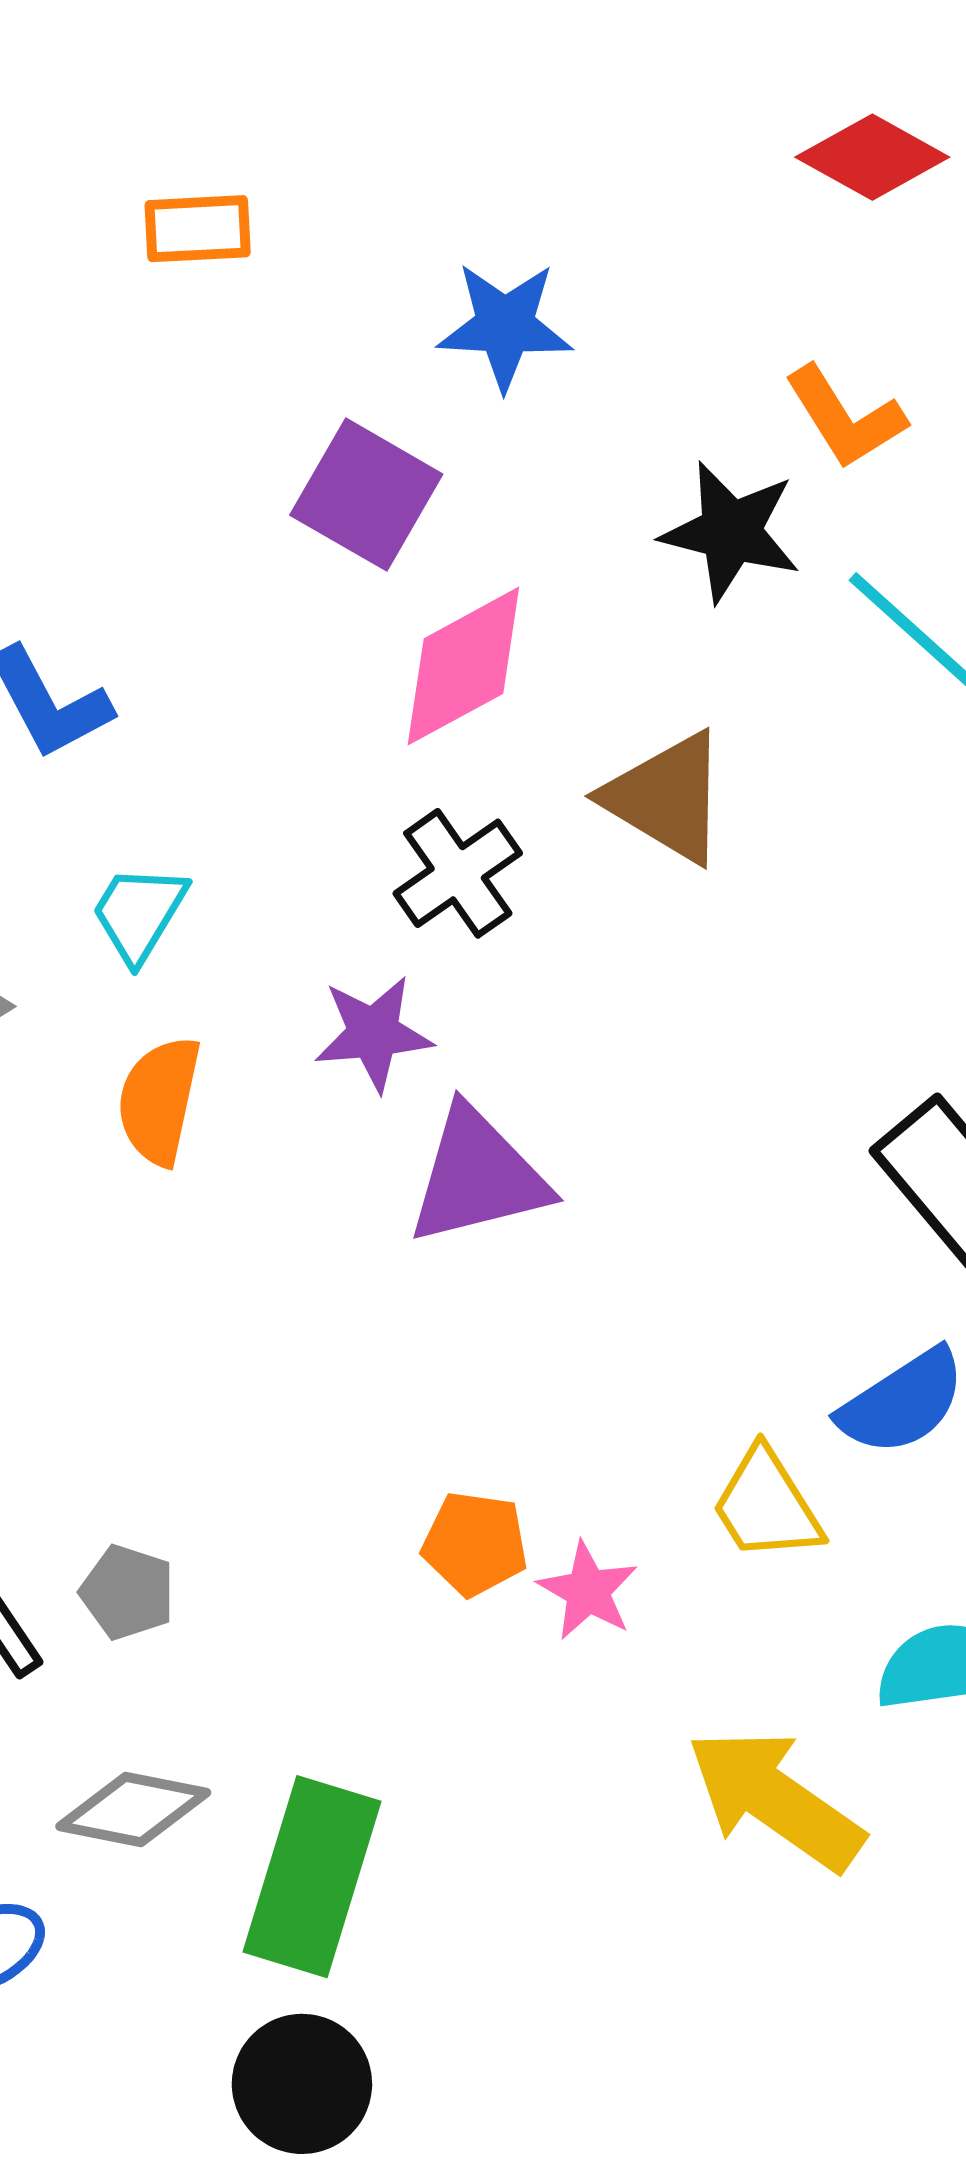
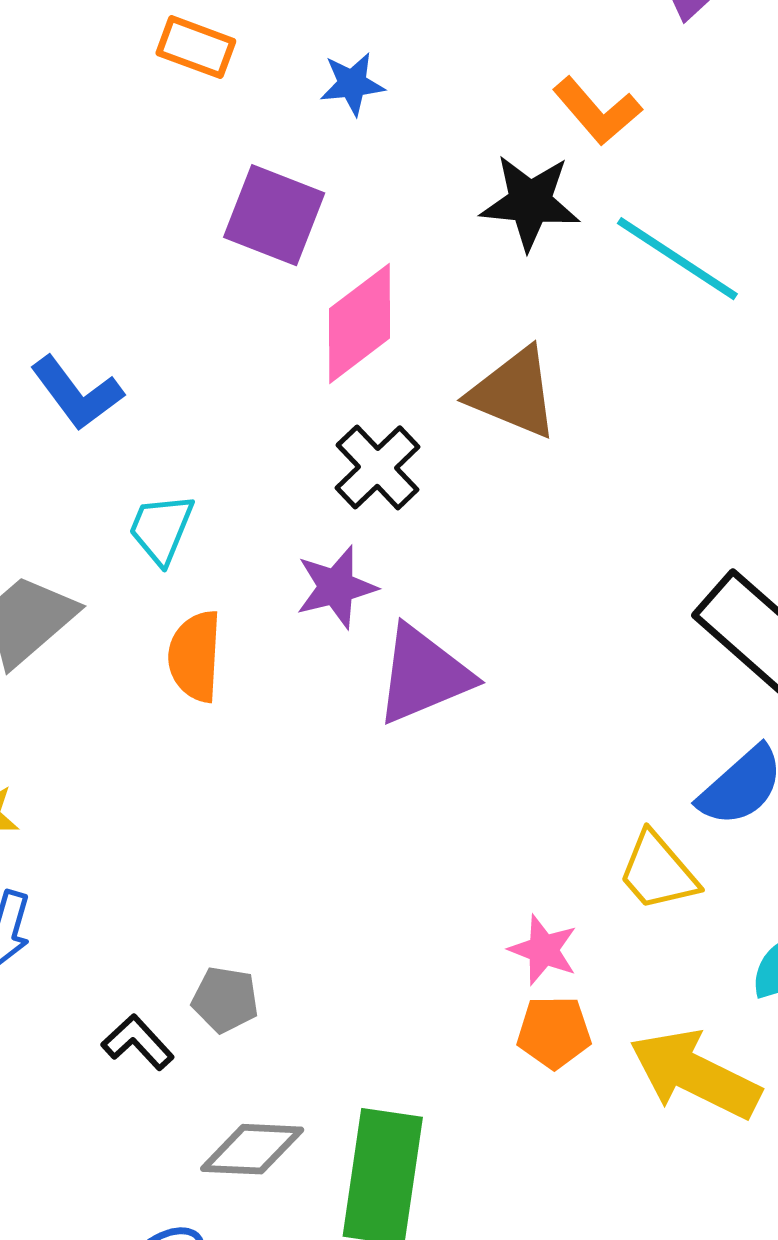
orange rectangle: (198, 229) -> (196, 47), moved, turned 32
blue star: (505, 326) -> (352, 84), size x0.7
orange pentagon: (475, 1544) -> (554, 1032), moved

